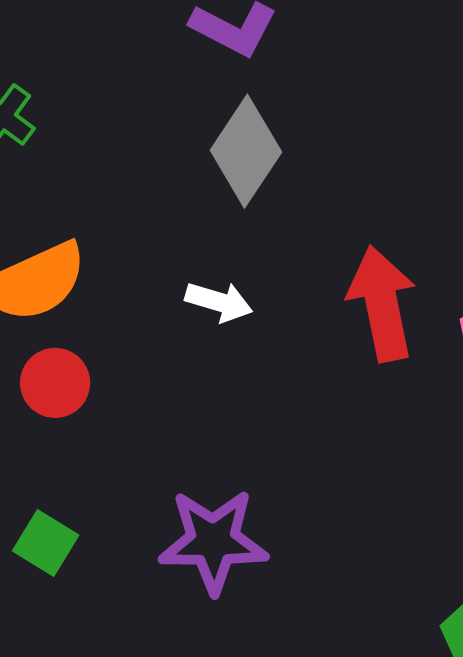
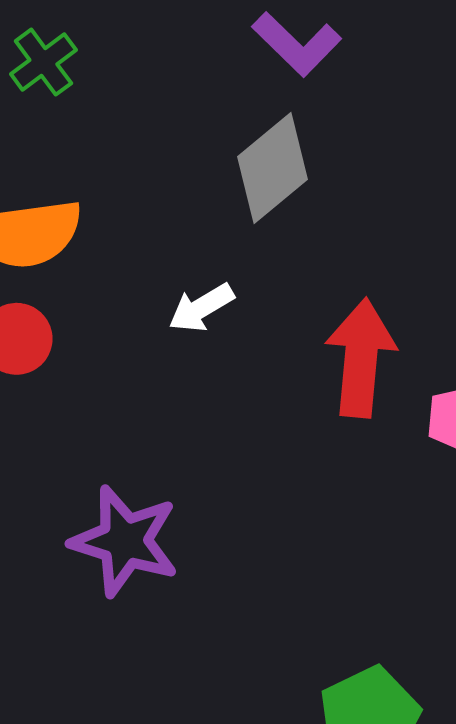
white arrow: (219, 302) -> (201, 308), turned 116

